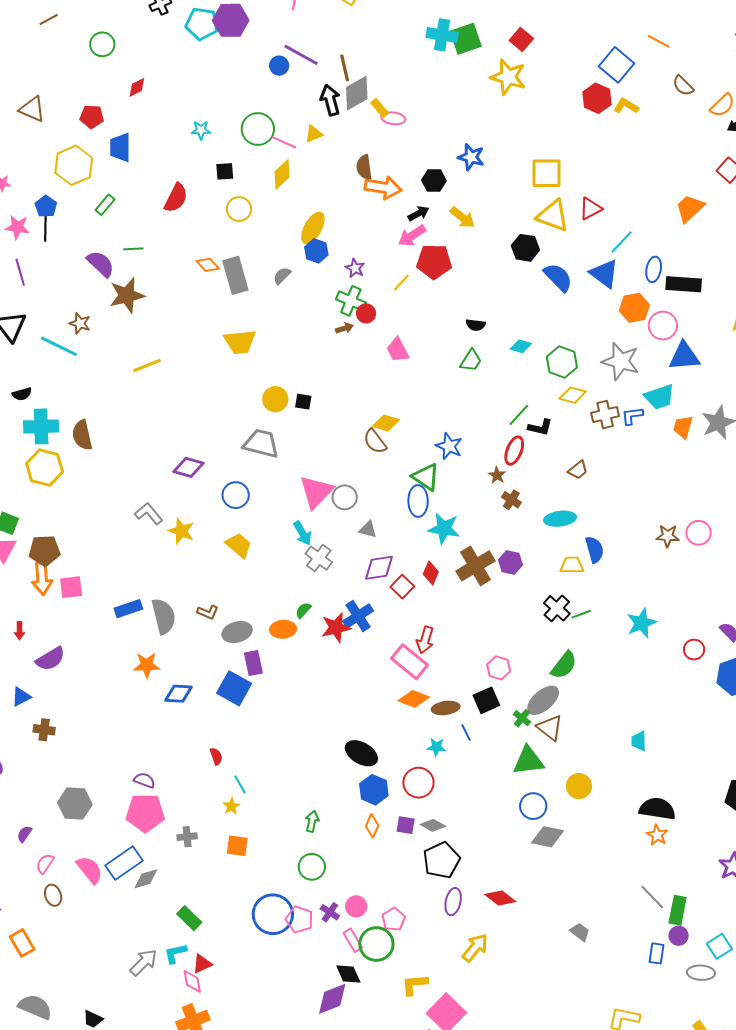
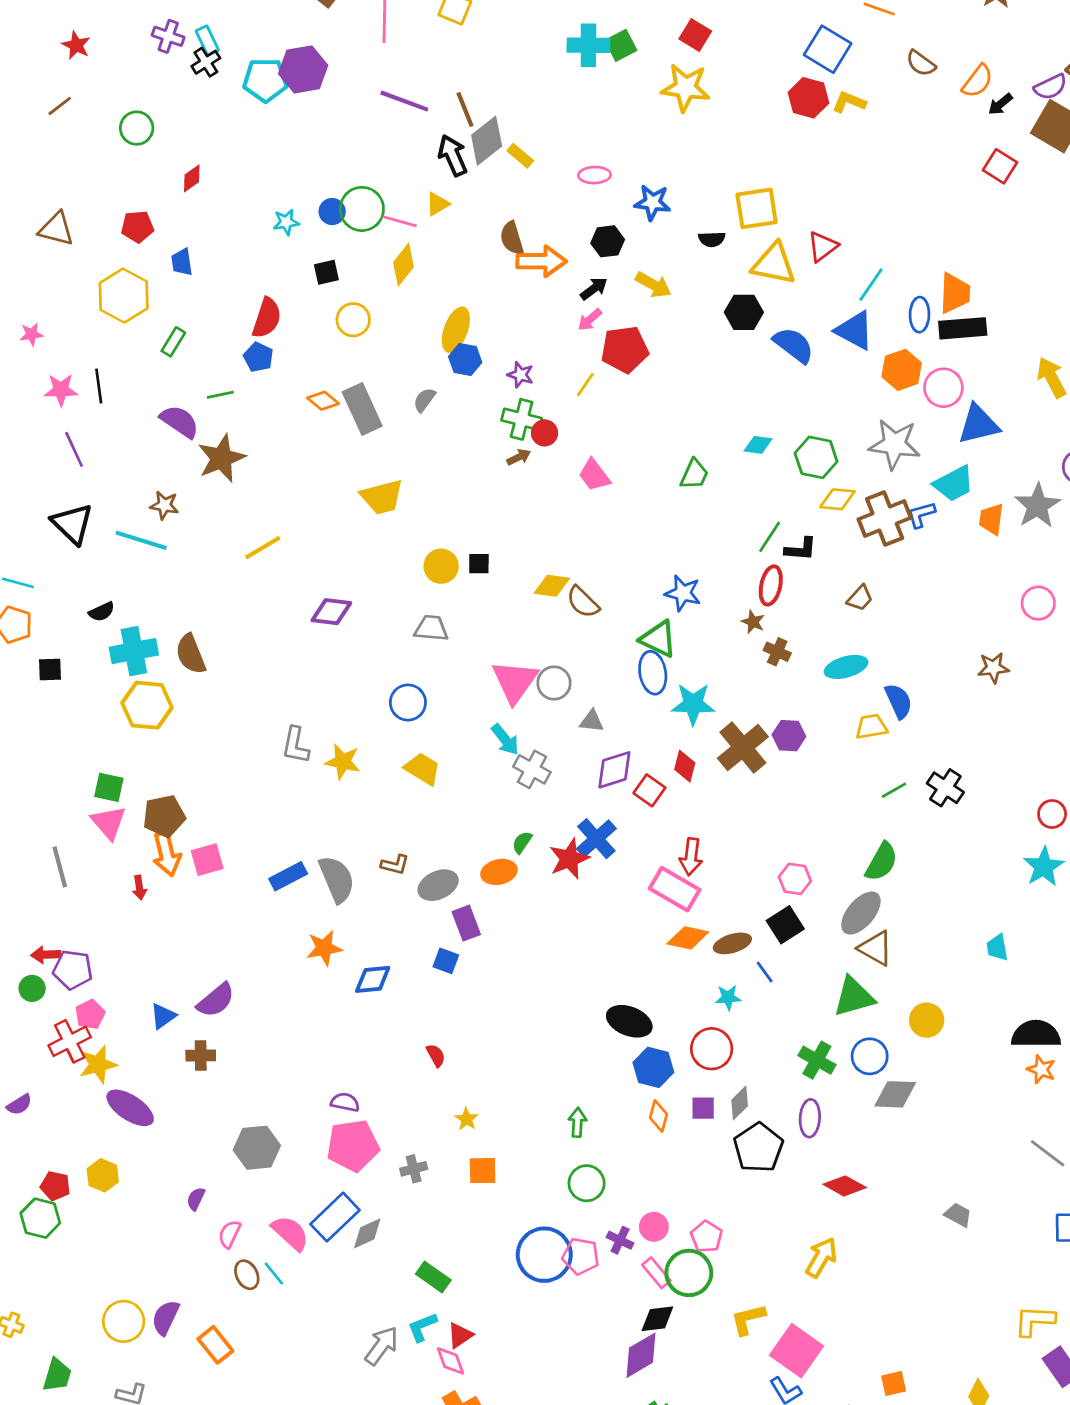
green square: (466, 39) -> (621, 45), size x0.7
blue circle: (279, 66) -> (332, 212), moved
pink ellipse: (393, 118) -> (595, 175), moved
blue trapezoid: (120, 147) -> (182, 262), size x0.7
blue pentagon: (46, 206) -> (258, 357), moved
orange trapezoid: (690, 208) -> (955, 293), moved, turned 144
pink arrow: (412, 236) -> (590, 320), size x0.7
black semicircle: (476, 325) -> (712, 239), moved
brown cross: (605, 415) -> (885, 518), size x1.4
yellow diamond: (386, 423) -> (552, 586), moved
gray trapezoid: (261, 443) -> (431, 628), size x0.7
purple diamond: (188, 467) -> (331, 612), moved
gray L-shape: (149, 514) -> (296, 745), turned -120
pink circle: (699, 533) -> (1038, 603), moved
black cross: (557, 608) -> (945, 788), moved
cyan star: (642, 623) -> (1044, 867), moved
red arrow: (20, 631) -> (139, 888), moved
purple semicircle: (50, 659) -> (216, 1000), moved
blue square: (234, 688) -> (446, 961), size x0.6
green cross: (522, 718) -> (817, 1060), moved, size x1.5
cyan line: (240, 784) -> (274, 1274), moved
gray diamond: (433, 825) -> (740, 1103), turned -65
purple ellipse: (453, 902) -> (810, 1118), moved
black diamond: (348, 974) -> (657, 1319), turned -64

